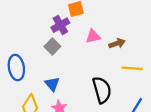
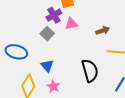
pink triangle: (93, 36) -> (71, 24), moved
blue ellipse: (16, 68) -> (16, 52), turned -65

